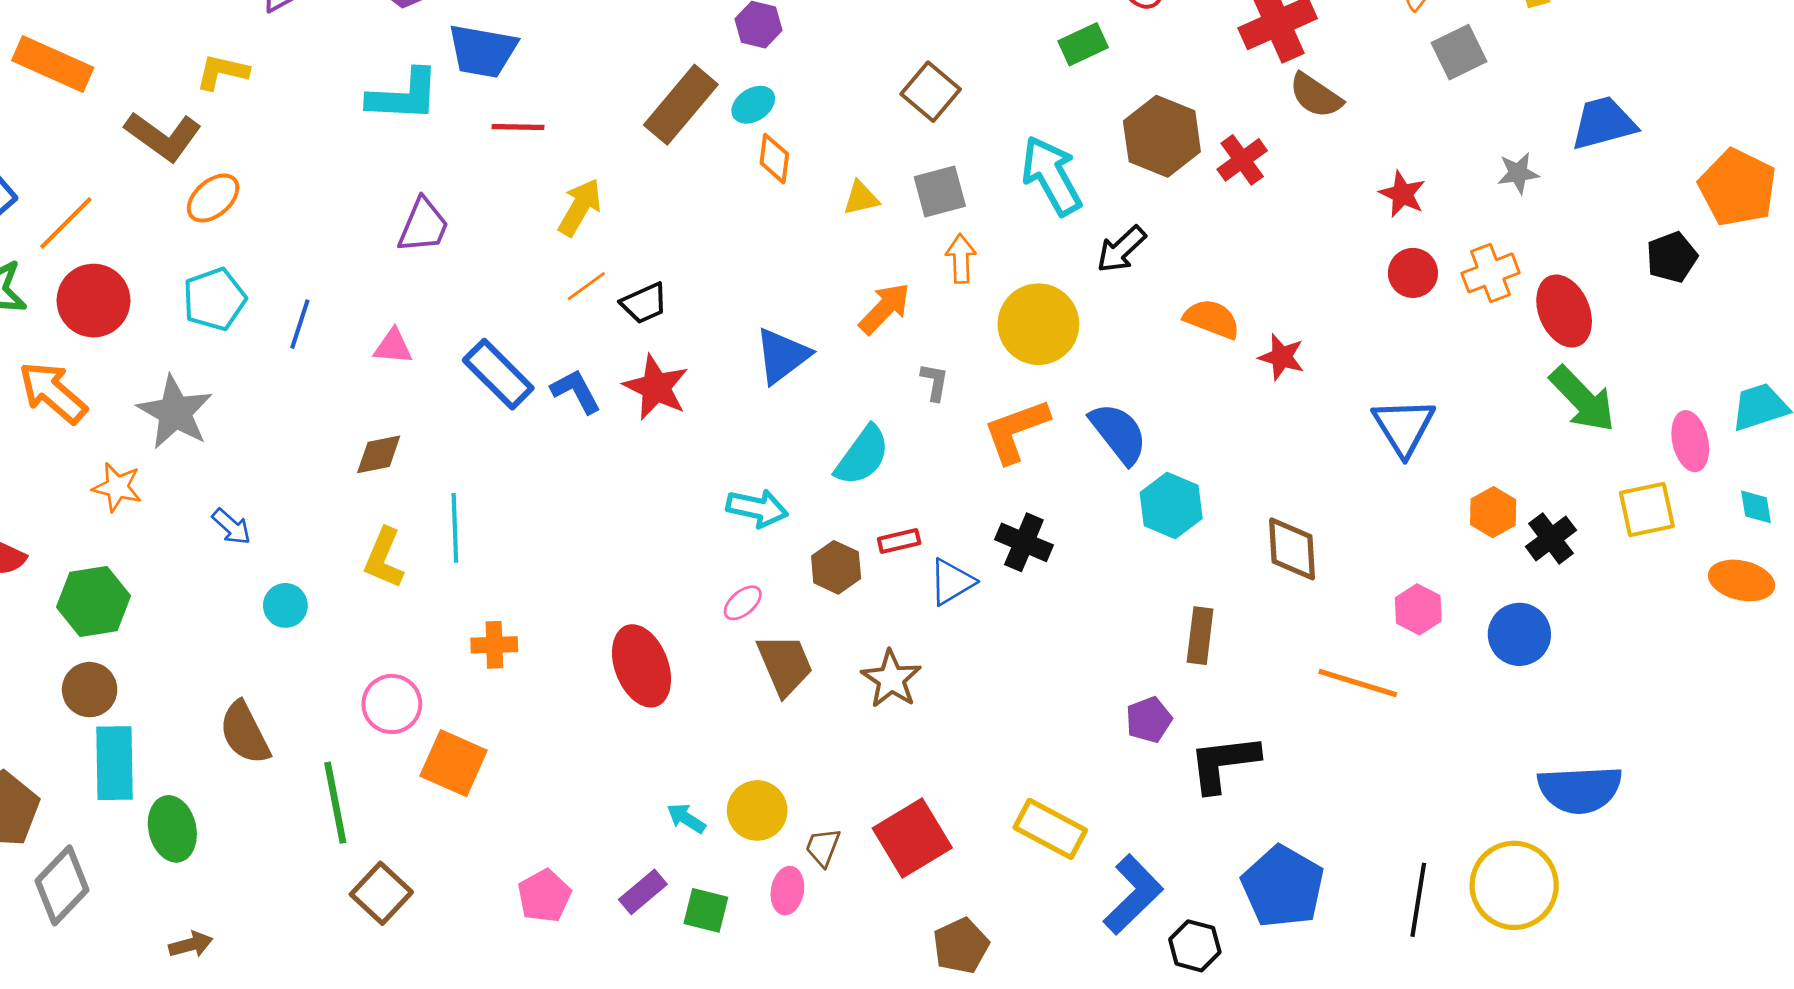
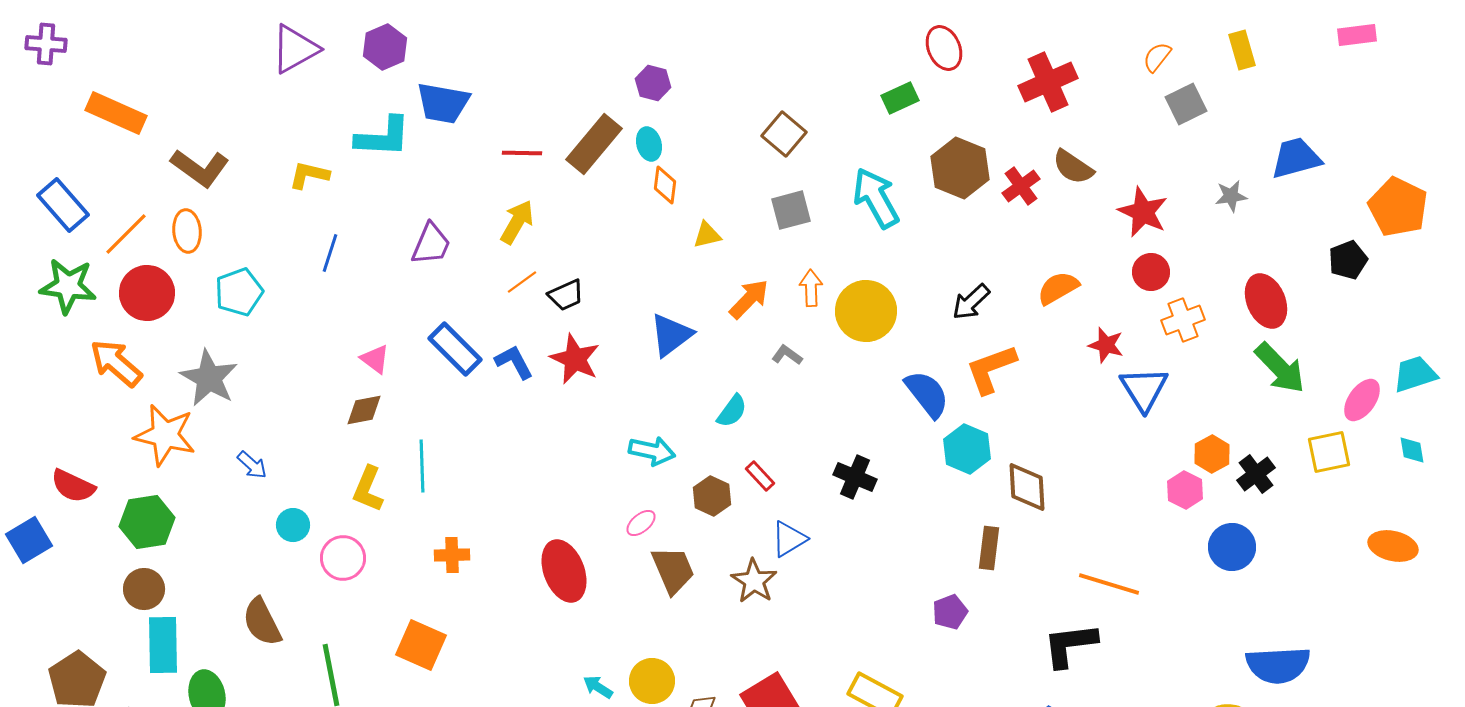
yellow L-shape: (222, 72) -> (309, 175), moved
brown semicircle: (1316, 96) -> (1073, 167), moved
cyan ellipse: (753, 105) -> (649, 144), turned -72
red line: (518, 127) -> (522, 153), moved
red star: (1402, 194) -> (1143, 212), size x1.4
orange ellipse: (213, 198) -> (187, 231), moved, turned -54
yellow triangle: (861, 198) -> (707, 235), moved
purple trapezoid: (423, 226) -> (431, 244), moved
black arrow: (1121, 249) -> (971, 302), moved
orange arrow: (961, 258) -> (811, 288), moved
orange cross: (1490, 273) -> (1183, 320), moved
orange semicircle: (1212, 319) -> (1058, 288), moved, turned -51
blue line: (300, 324) -> (330, 253), moved
pink triangle: (393, 347) -> (375, 359), moved, turned 32
red star: (1282, 357) -> (1106, 345), moved
gray L-shape: (935, 382) -> (787, 355), turned -64
orange L-shape: (1016, 431) -> (991, 369), moved
pink ellipse: (1690, 441) -> (1362, 400), turned 48
cyan semicircle: (862, 456) -> (732, 411), size x0.7
orange star: (117, 487) -> (165, 435), size x1.6
red rectangle: (899, 541) -> (760, 476), turned 60
brown diamond: (1292, 549) -> (1027, 487), moved
orange ellipse: (1742, 580) -> (1393, 546), moved
blue triangle: (952, 582) -> (789, 539), moved
pink hexagon: (1418, 609) -> (1185, 490), moved
pink circle: (392, 704) -> (343, 558), moved
black L-shape: (1224, 763) -> (1070, 645), moved

